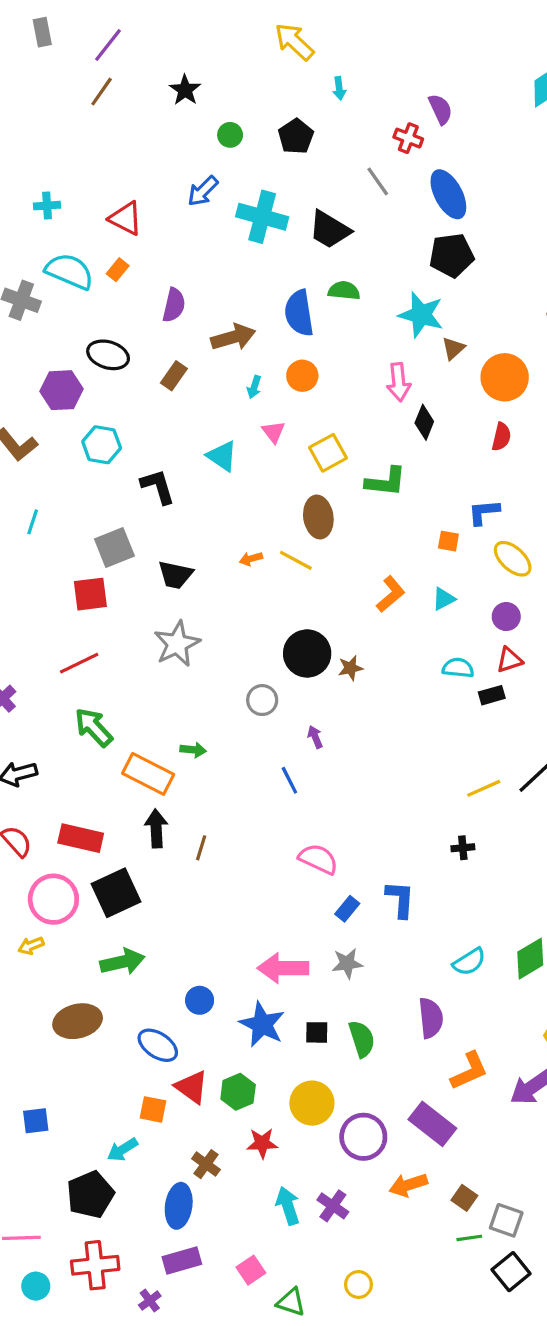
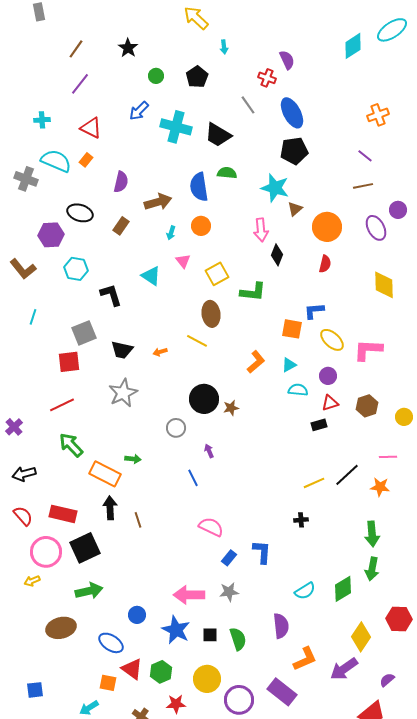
purple line: (108, 45) -> (80, 84), moved
orange square: (448, 541) -> (292, 329), size x1.5
orange arrow: (251, 559) -> (160, 352), moved
cyan semicircle: (458, 668) -> (298, 390), moved
brown line: (201, 848) -> (138, 520), turned -35

